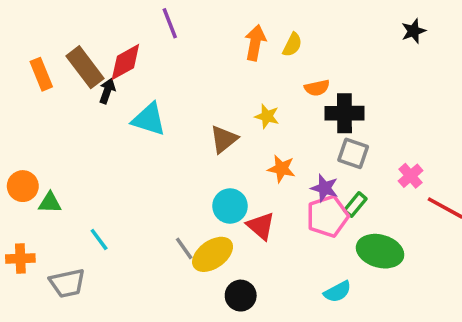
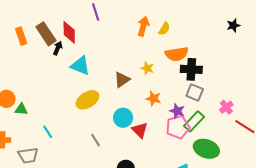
red diamond: (125, 62) -> (69, 32), turned -65
orange semicircle: (317, 88) -> (177, 54), size x1.6
green rectangle: (355, 205) -> (194, 121), size x1.5
yellow ellipse: (213, 254) -> (87, 100), moved

